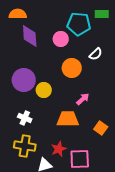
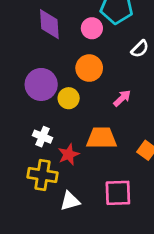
orange circle: (72, 68) -> (89, 68), moved
pink arrow: (83, 99) -> (122, 98), moved
red star: (59, 149) -> (69, 154), moved

